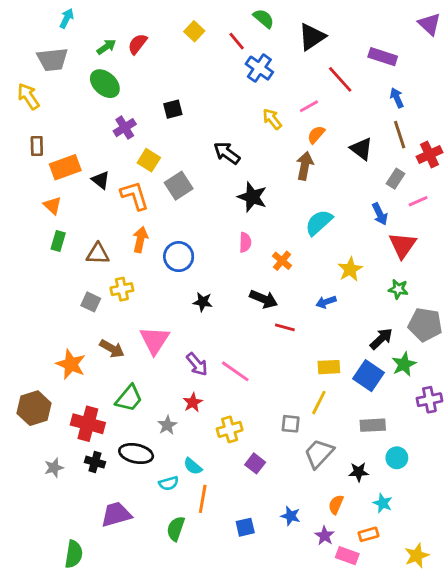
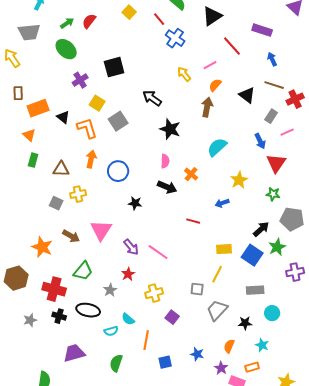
black square: (173, 109) -> (114, 67), size x1.5
brown line: (400, 135) -> (274, 85), turned -54
black arrow: (264, 299) -> (167, 187), moved
orange line: (203, 499) -> (146, 340), moved

